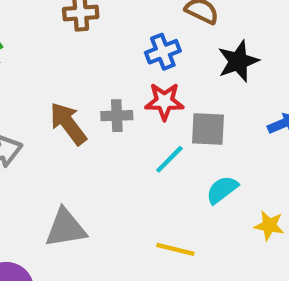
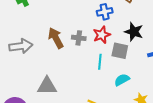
black star: (238, 61) -> (134, 32), moved, turned 30
red star: (164, 101) -> (102, 35), turned -30
cyan line: (169, 159) -> (100, 62), turned -49

